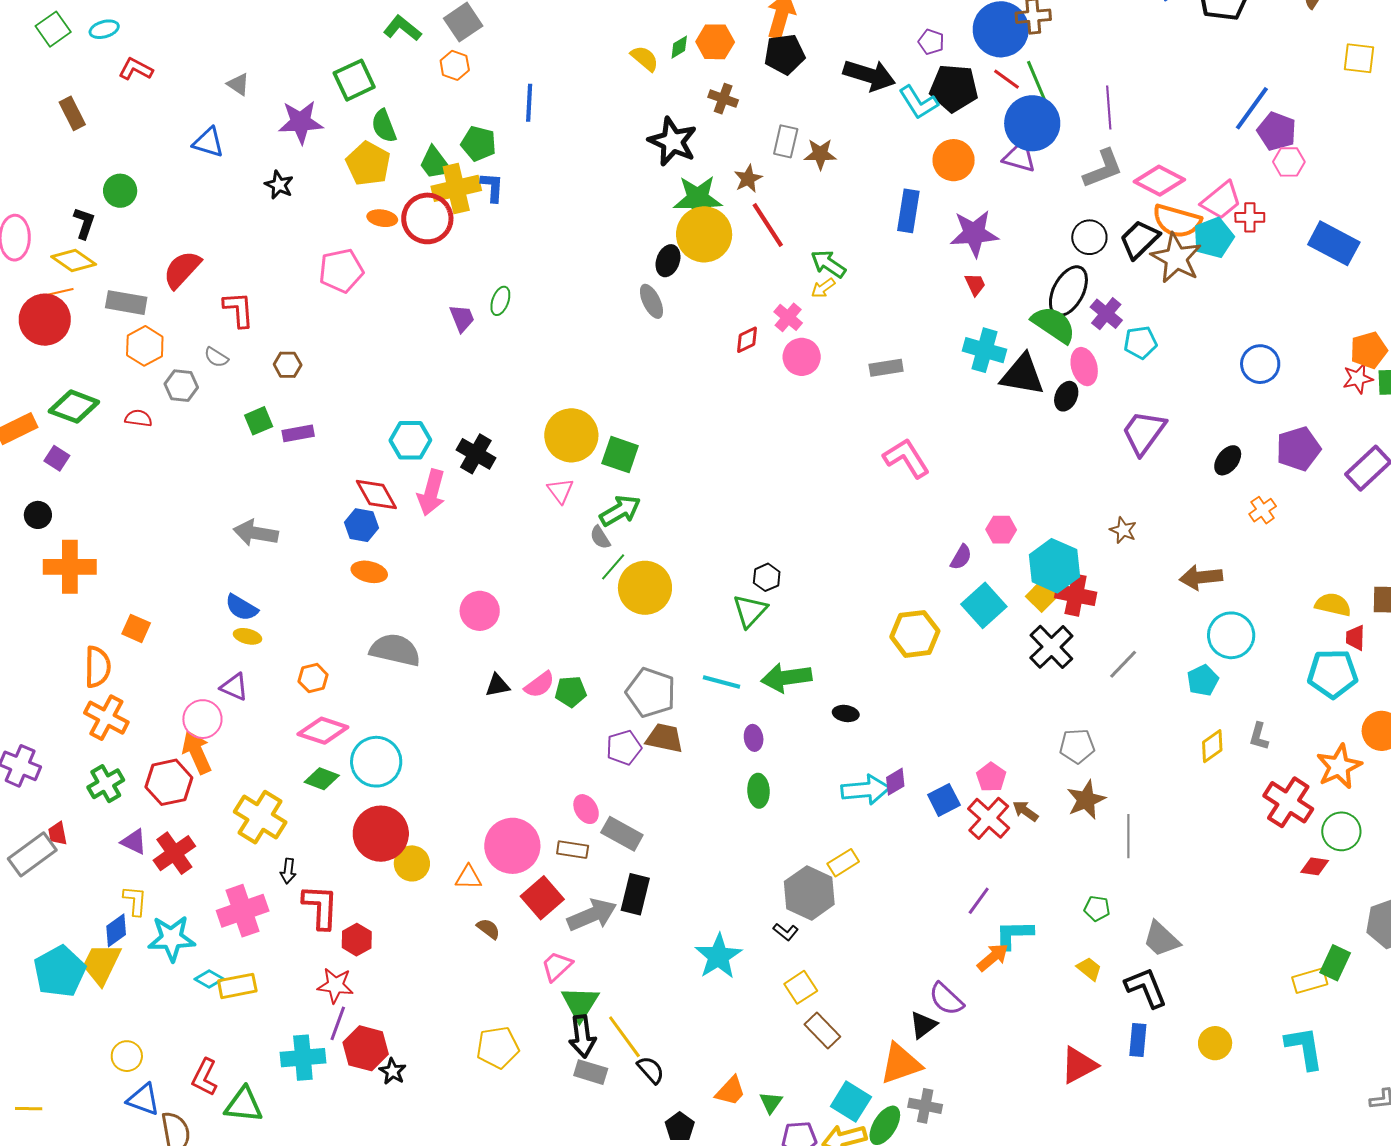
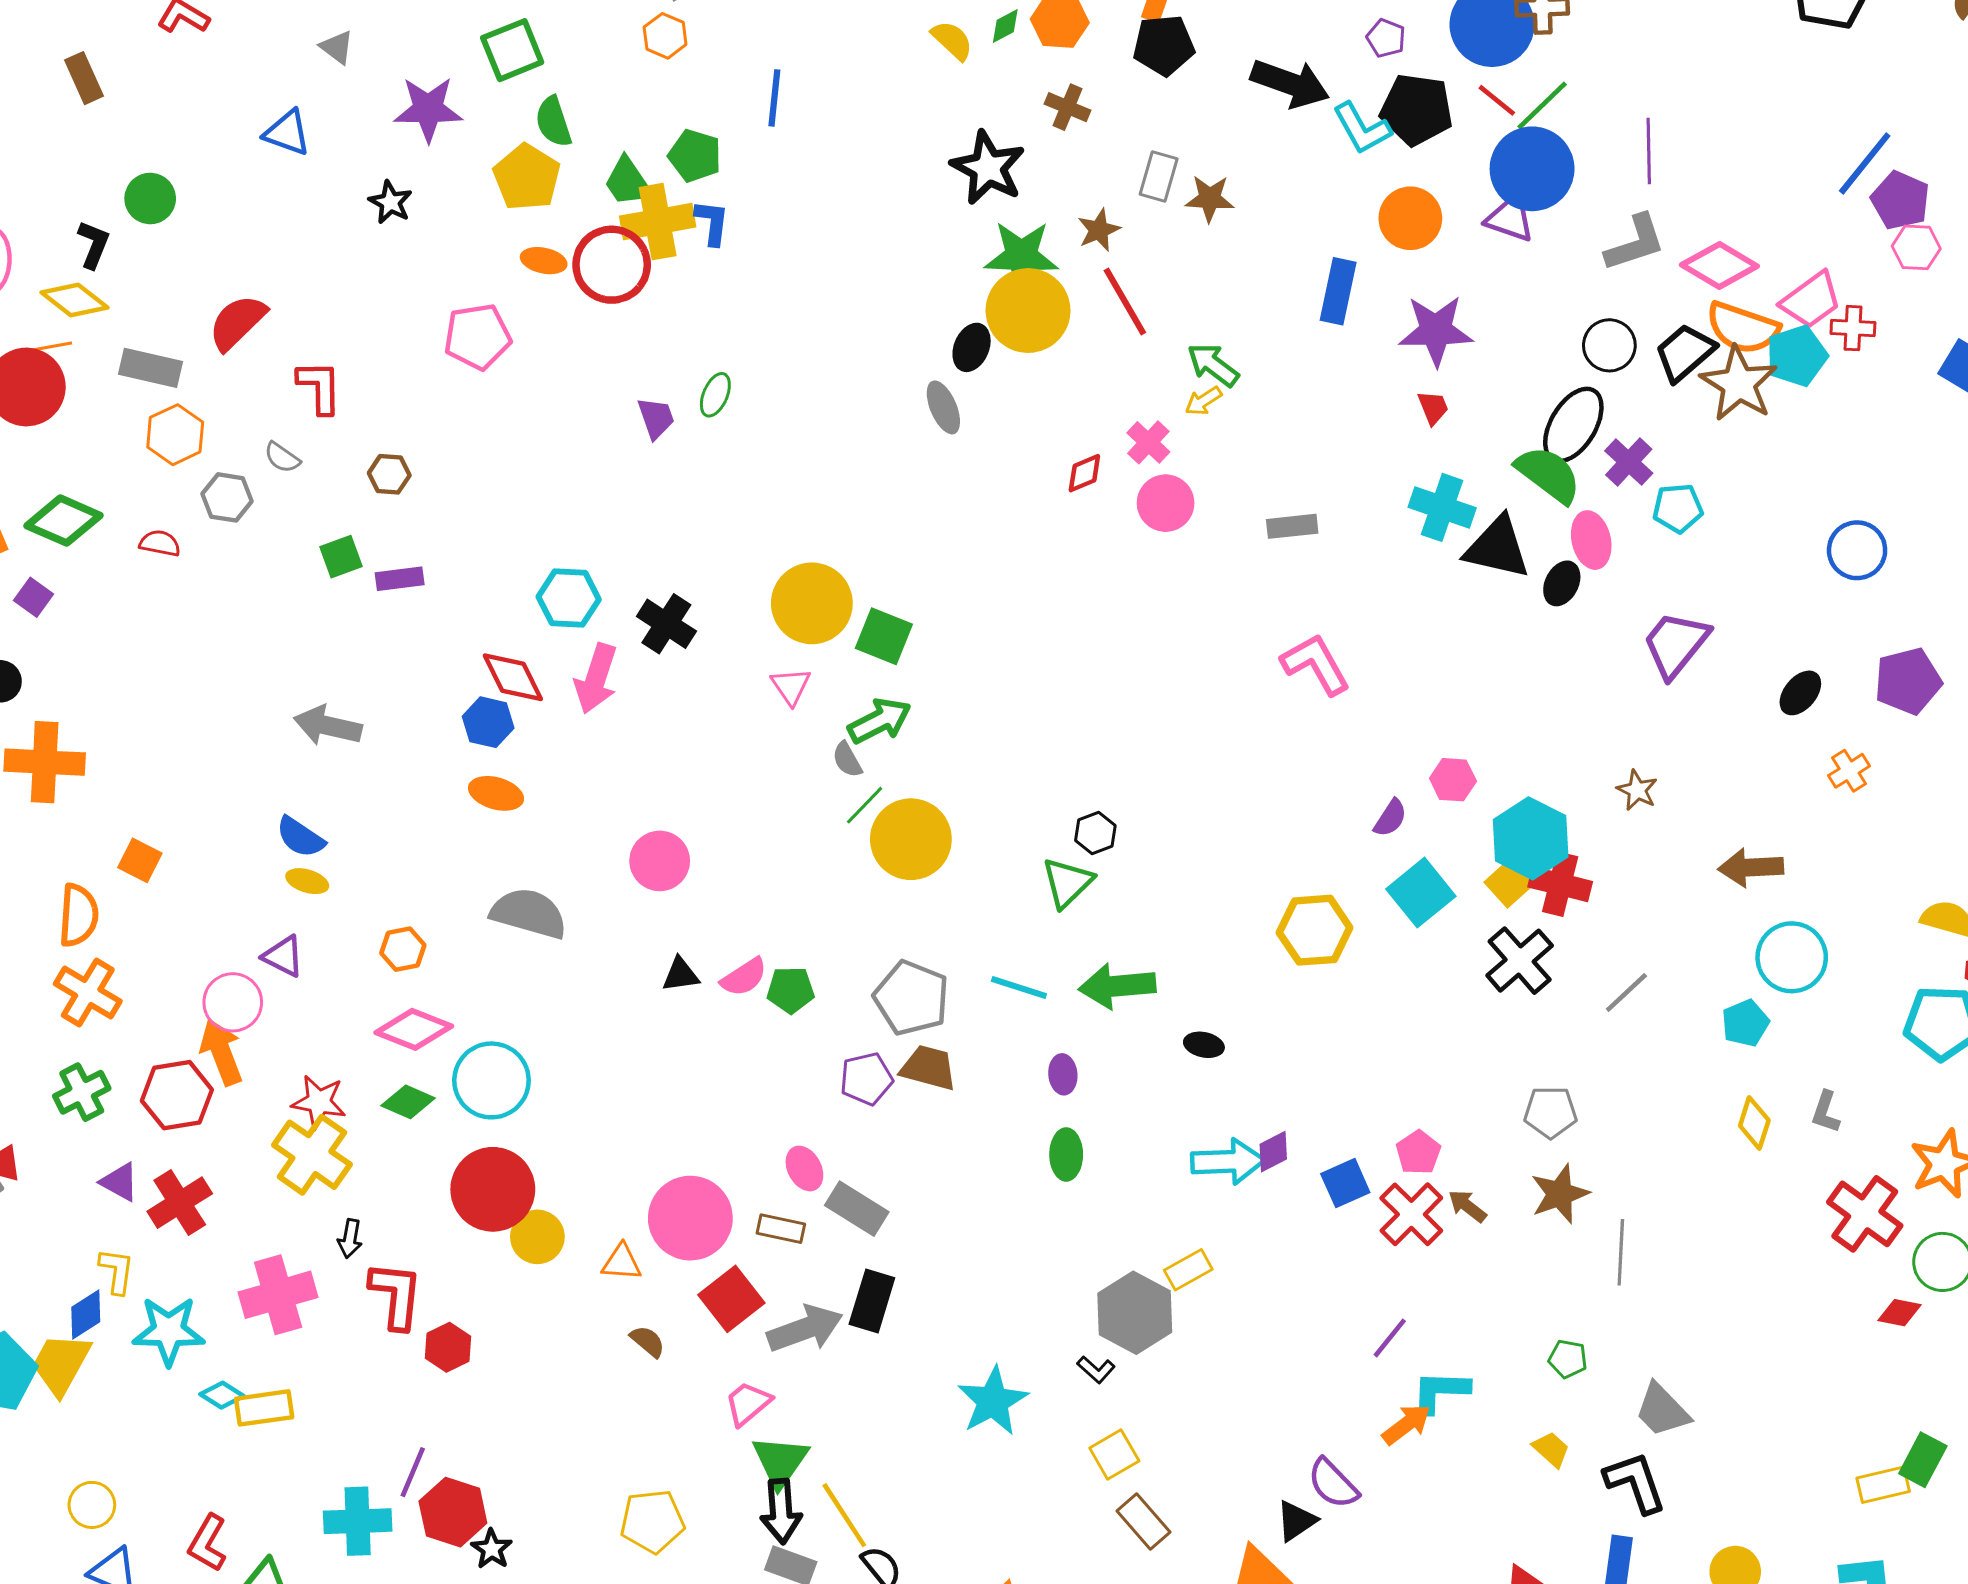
green line: (1037, 81) -> (1542, 105), turned 66
yellow diamond: (1212, 746) -> (1754, 1123), turned -40
red star: (335, 985) -> (319, 1102), moved

